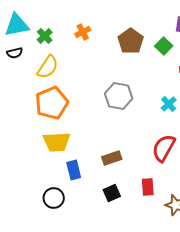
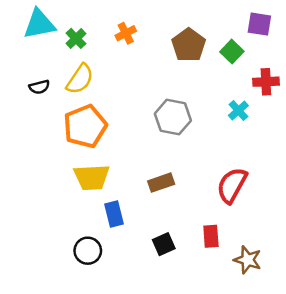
black semicircle: (15, 53) -> (39, 87), moved
cyan cross: (169, 104) -> (238, 111), moved
brown rectangle: (112, 158) -> (161, 183), moved

